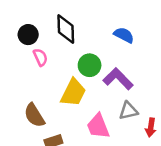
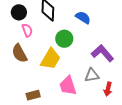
blue semicircle: (124, 35) -> (83, 17), moved
purple L-shape: (118, 79) -> (102, 53), moved
brown semicircle: (34, 115) -> (19, 53), moved

